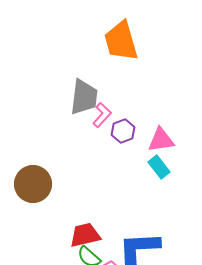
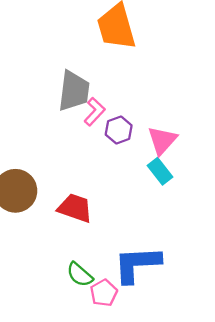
pink triangle: (161, 140) -> (162, 140), turned -40
red trapezoid: (85, 235) -> (75, 208), moved, turned 32

